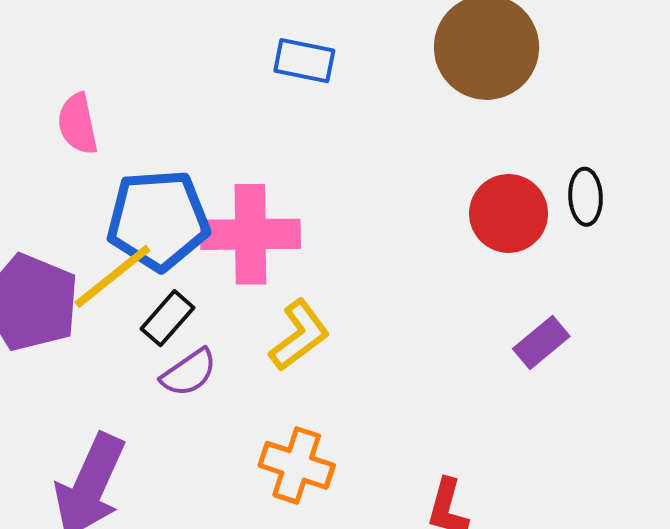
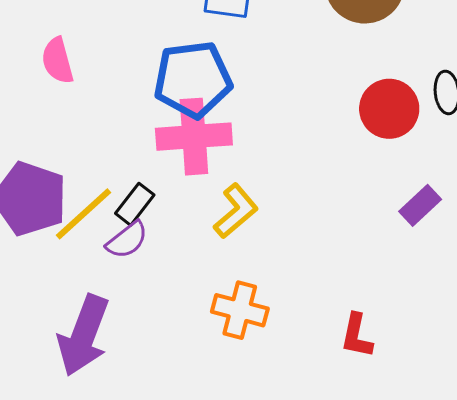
blue pentagon: (158, 220) -> (193, 79), moved
yellow line: (112, 276) -> (83, 214), moved
purple semicircle: (189, 373) -> (127, 240), moved

